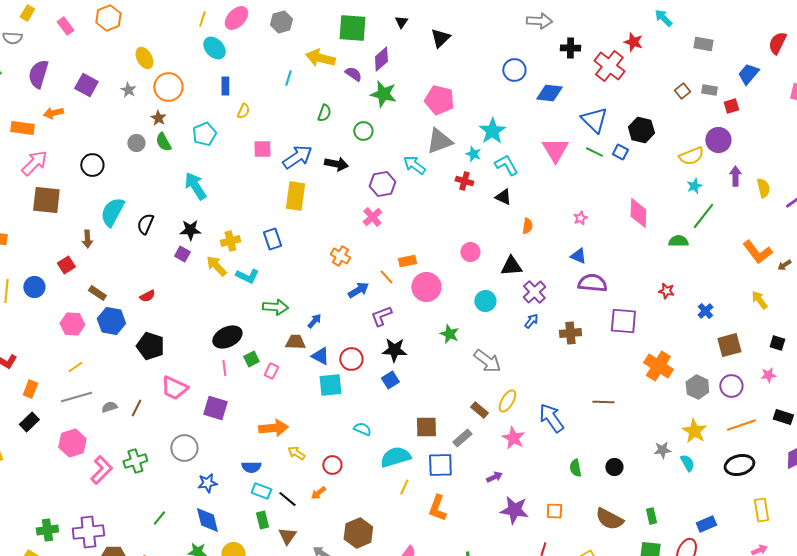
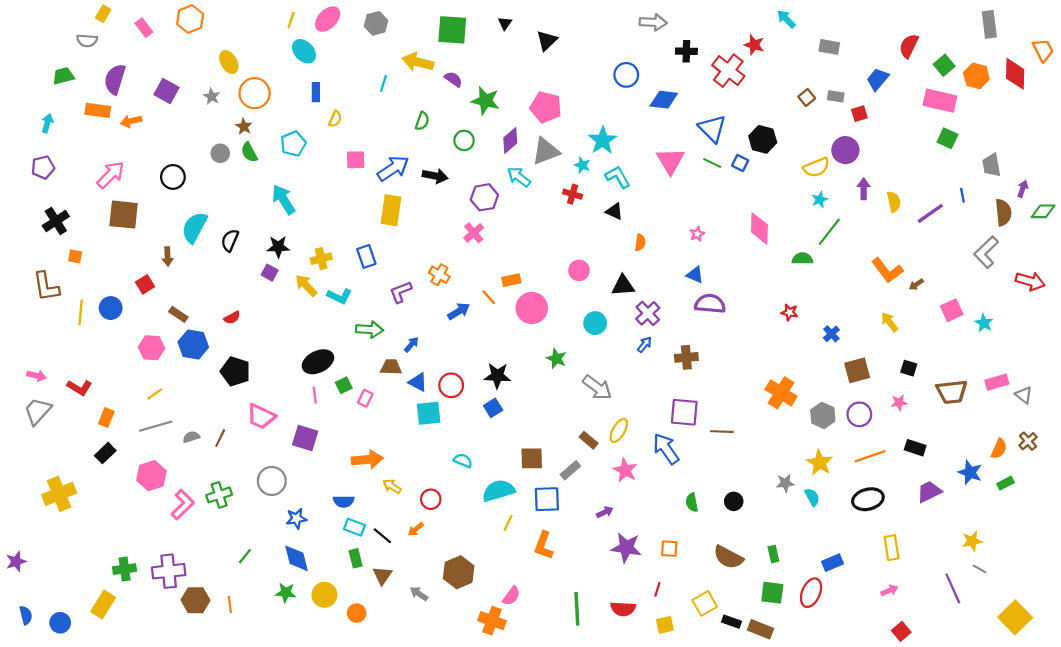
purple diamond: (381, 59) -> (510, 140), moved
orange rectangle: (22, 128) -> (98, 110), moved
purple L-shape: (381, 316) -> (401, 292), moved
purple square: (623, 321) -> (684, 412), moved

